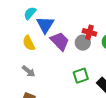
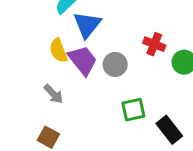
purple trapezoid: (60, 41) -> (83, 60), moved
gray circle: (83, 43) -> (115, 64), moved

